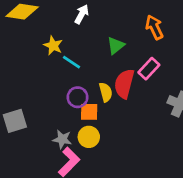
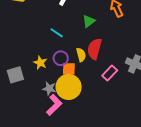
yellow star: (53, 46) -> (40, 63), moved
pink rectangle: (149, 69) -> (110, 73), moved
yellow circle: (89, 137) -> (69, 87), size x1.6

